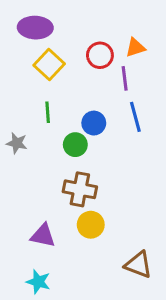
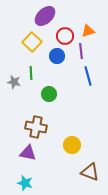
purple ellipse: (35, 28) -> (45, 16), moved, turned -45
blue circle: (94, 123) -> (57, 56), moved
gray star: (17, 143) -> (14, 82), moved
brown cross: (80, 189) -> (36, 127), moved
yellow circle: (91, 225) -> (72, 145), moved

